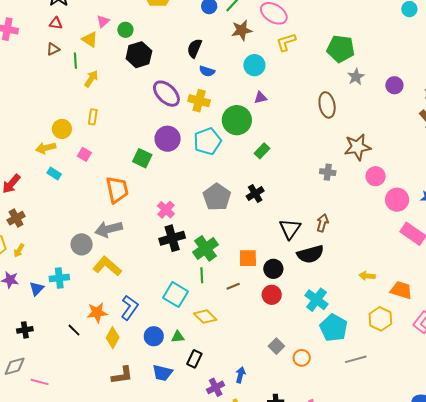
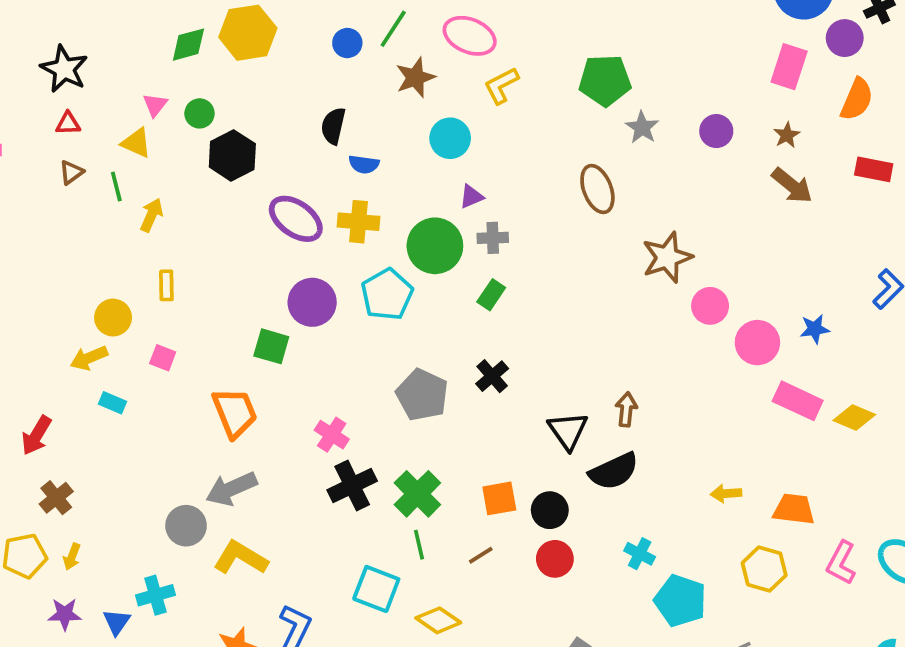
gray cross: (328, 172) -> (493, 238), moved
cyan cross: (316, 300) -> (640, 554), size x0.7

